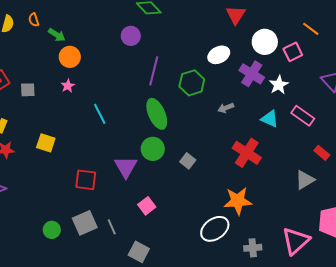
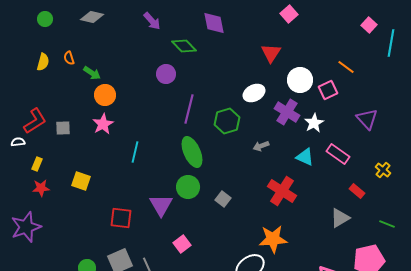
pink star: (68, 86) -> (103, 124), size x1.5
cyan line: (100, 114) -> (135, 152), turned 40

